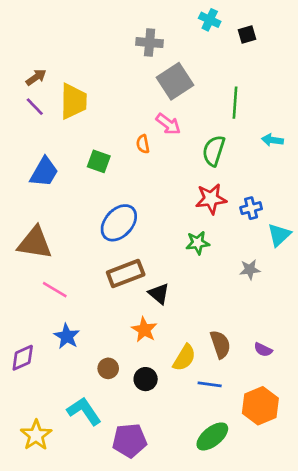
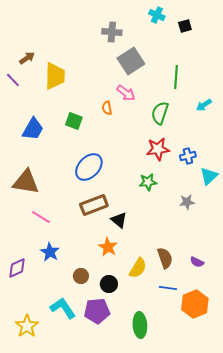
purple line: (35, 107) -> (13, 80), moved
cyan arrow: (272, 140) -> (204, 105), turned -42
blue line: (210, 384) -> (168, 288), moved
green ellipse: (212, 436) -> (140, 325), moved, turned -55
purple pentagon: (130, 440) -> (97, 311), moved

